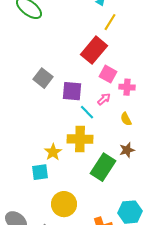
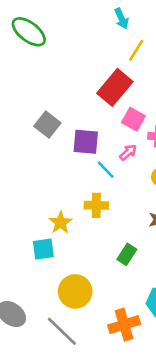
yellow cross: (80, 139) -> (96, 205), size x0.7
green rectangle: (103, 167) -> (127, 254), moved, size x0.6

